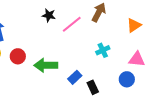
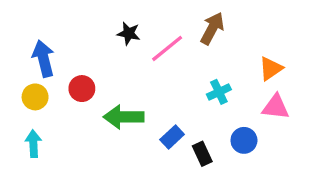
orange triangle: (134, 25) -> (271, 69), moved
red circle: (18, 56) -> (82, 89), moved
blue circle: (127, 79) -> (244, 140), moved

